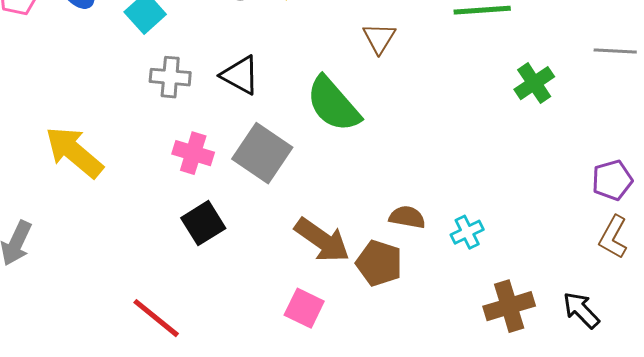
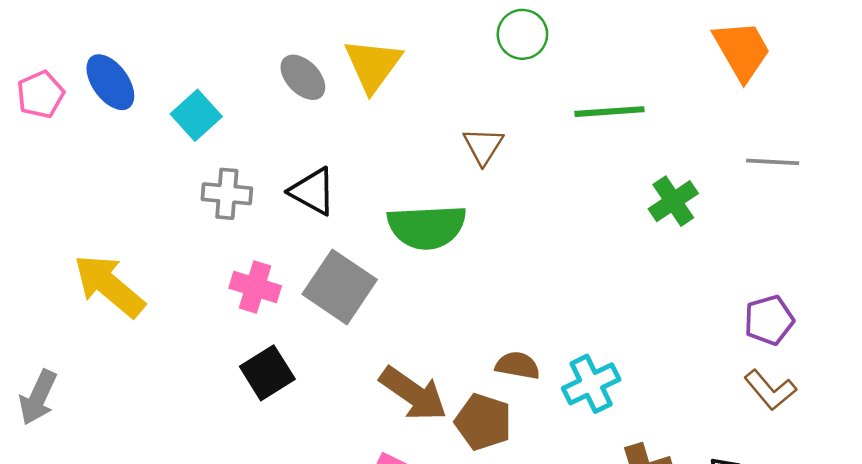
green semicircle: (333, 104) -> (427, 227), turned -52
cyan cross: (467, 232) -> (591, 384), size x1.4
brown L-shape: (613, 237) -> (770, 390), turned -69

